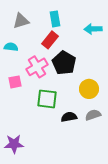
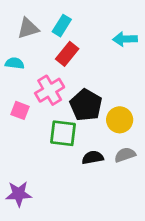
cyan rectangle: (55, 19) -> (62, 26), moved, turned 42
black pentagon: (64, 63) -> (86, 105), moved
pink square: (15, 82) -> (20, 110), turned 32

